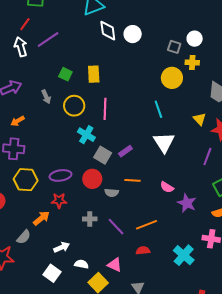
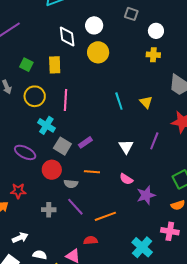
white diamond: (108, 31) -> (67, 36), moved
gray square: (174, 47) -> (131, 14), moved
yellow circle: (172, 78) -> (98, 52), moved
yellow triangle: (200, 119) -> (146, 102), moved
white triangle: (164, 142) -> (126, 147), moved, size x0.7
purple line: (207, 156) -> (154, 141), moved
purple ellipse: (60, 175) -> (25, 152), moved, turned 35
purple star: (187, 203) -> (146, 195), turned 30
purple line: (116, 227) -> (75, 207), moved
red semicircle: (143, 251) -> (91, 240), moved

